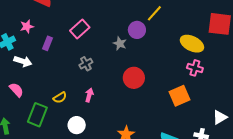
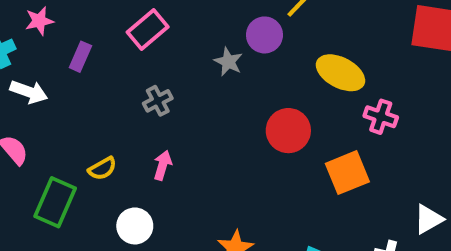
yellow ellipse: (192, 44) -> (340, 73), moved
red circle: (134, 78) -> (288, 131), moved

